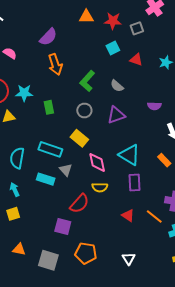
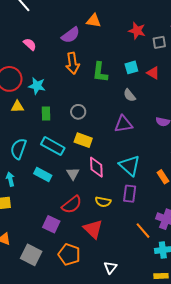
orange triangle: (86, 17) -> (94, 21), moved
cyan square: (113, 48) -> (131, 67), moved
green L-shape: (87, 81) -> (100, 72), moved, turned -45
green rectangle: (49, 107) -> (46, 114), moved
gray circle: (84, 110) -> (78, 112), moved
yellow rectangle: (79, 138) -> (83, 140), turned -30
gray triangle: (66, 170) -> (73, 174), moved
yellow semicircle: (100, 187) -> (103, 202), moved
red triangle: (128, 215) -> (93, 229), moved, size x1.5

